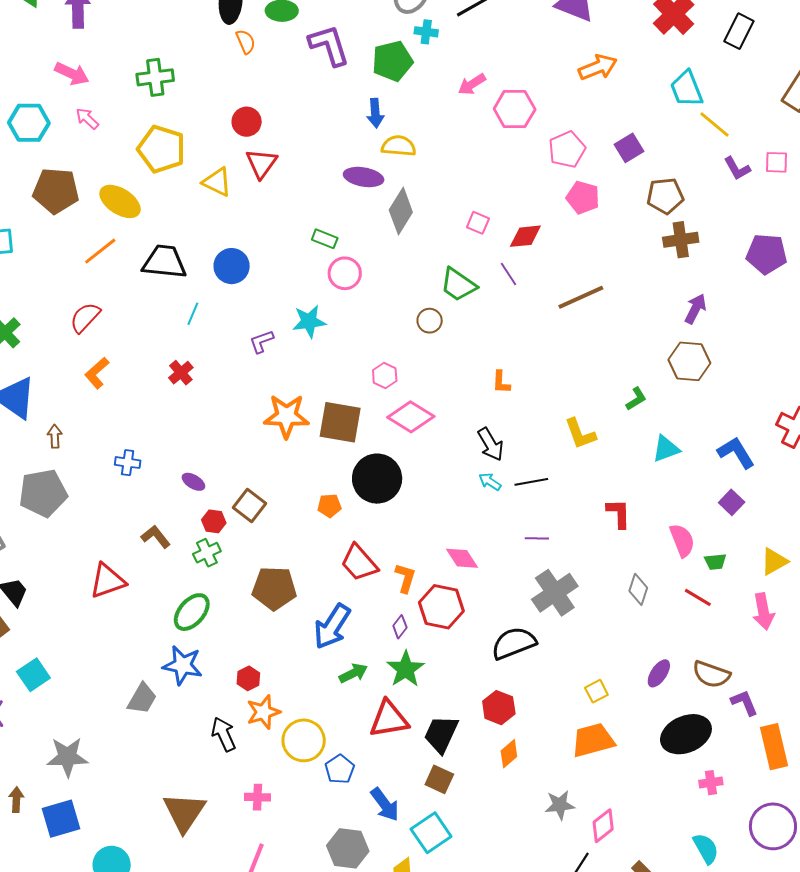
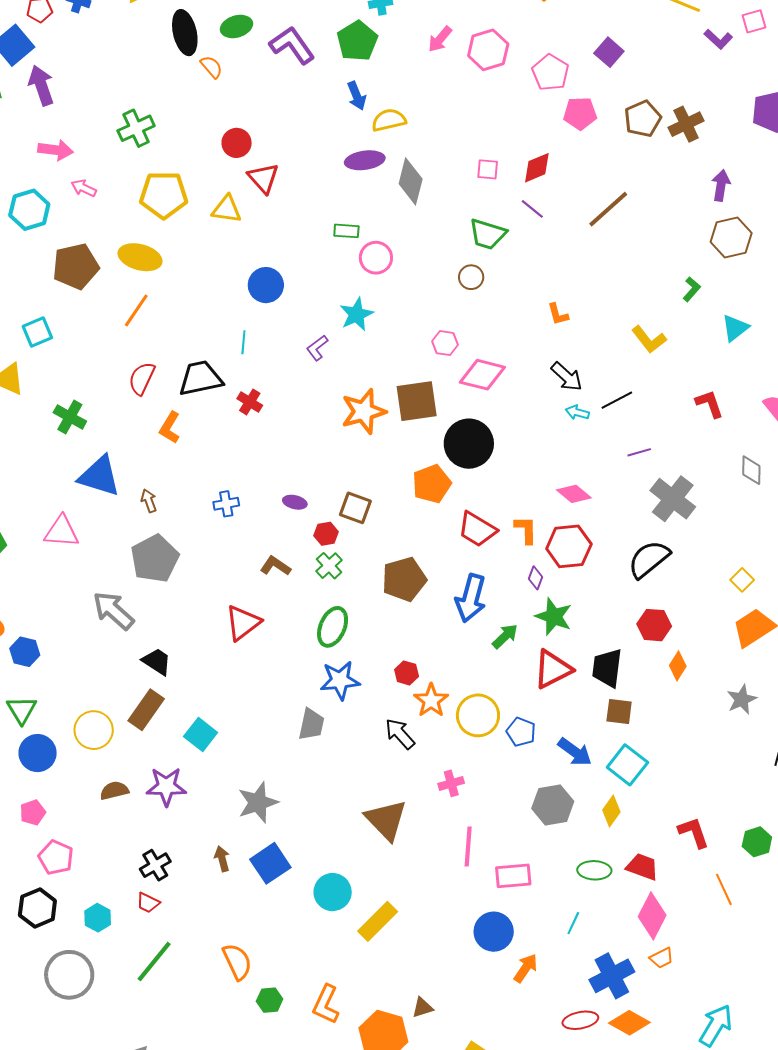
brown pentagon: (665, 196) -> (643, 119), moved
black trapezoid: (164, 262) -> (200, 378), moved
orange pentagon: (329, 506) -> (432, 484), size x1.6

